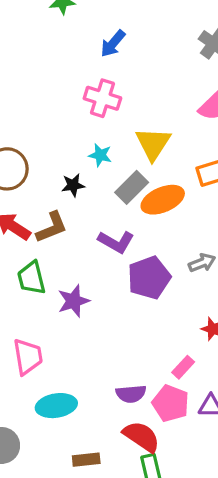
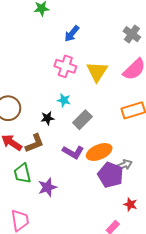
yellow triangle: (153, 144) -> (97, 72), moved
orange ellipse: (163, 200) -> (99, 152), moved
purple pentagon: (149, 278) -> (110, 175), moved, turned -30

